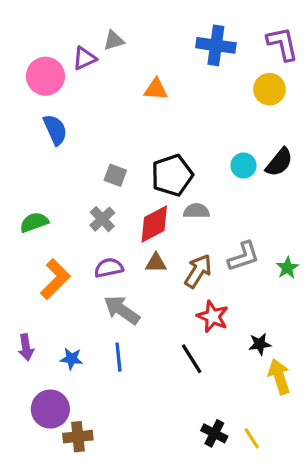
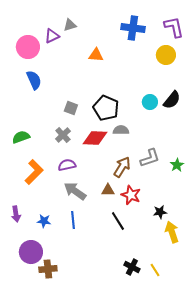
black pentagon: (172, 175) -> (106, 108), turned -30
red diamond: (154, 224) -> (95, 138), turned 30
brown triangle: (156, 263) -> (108, 190), moved

